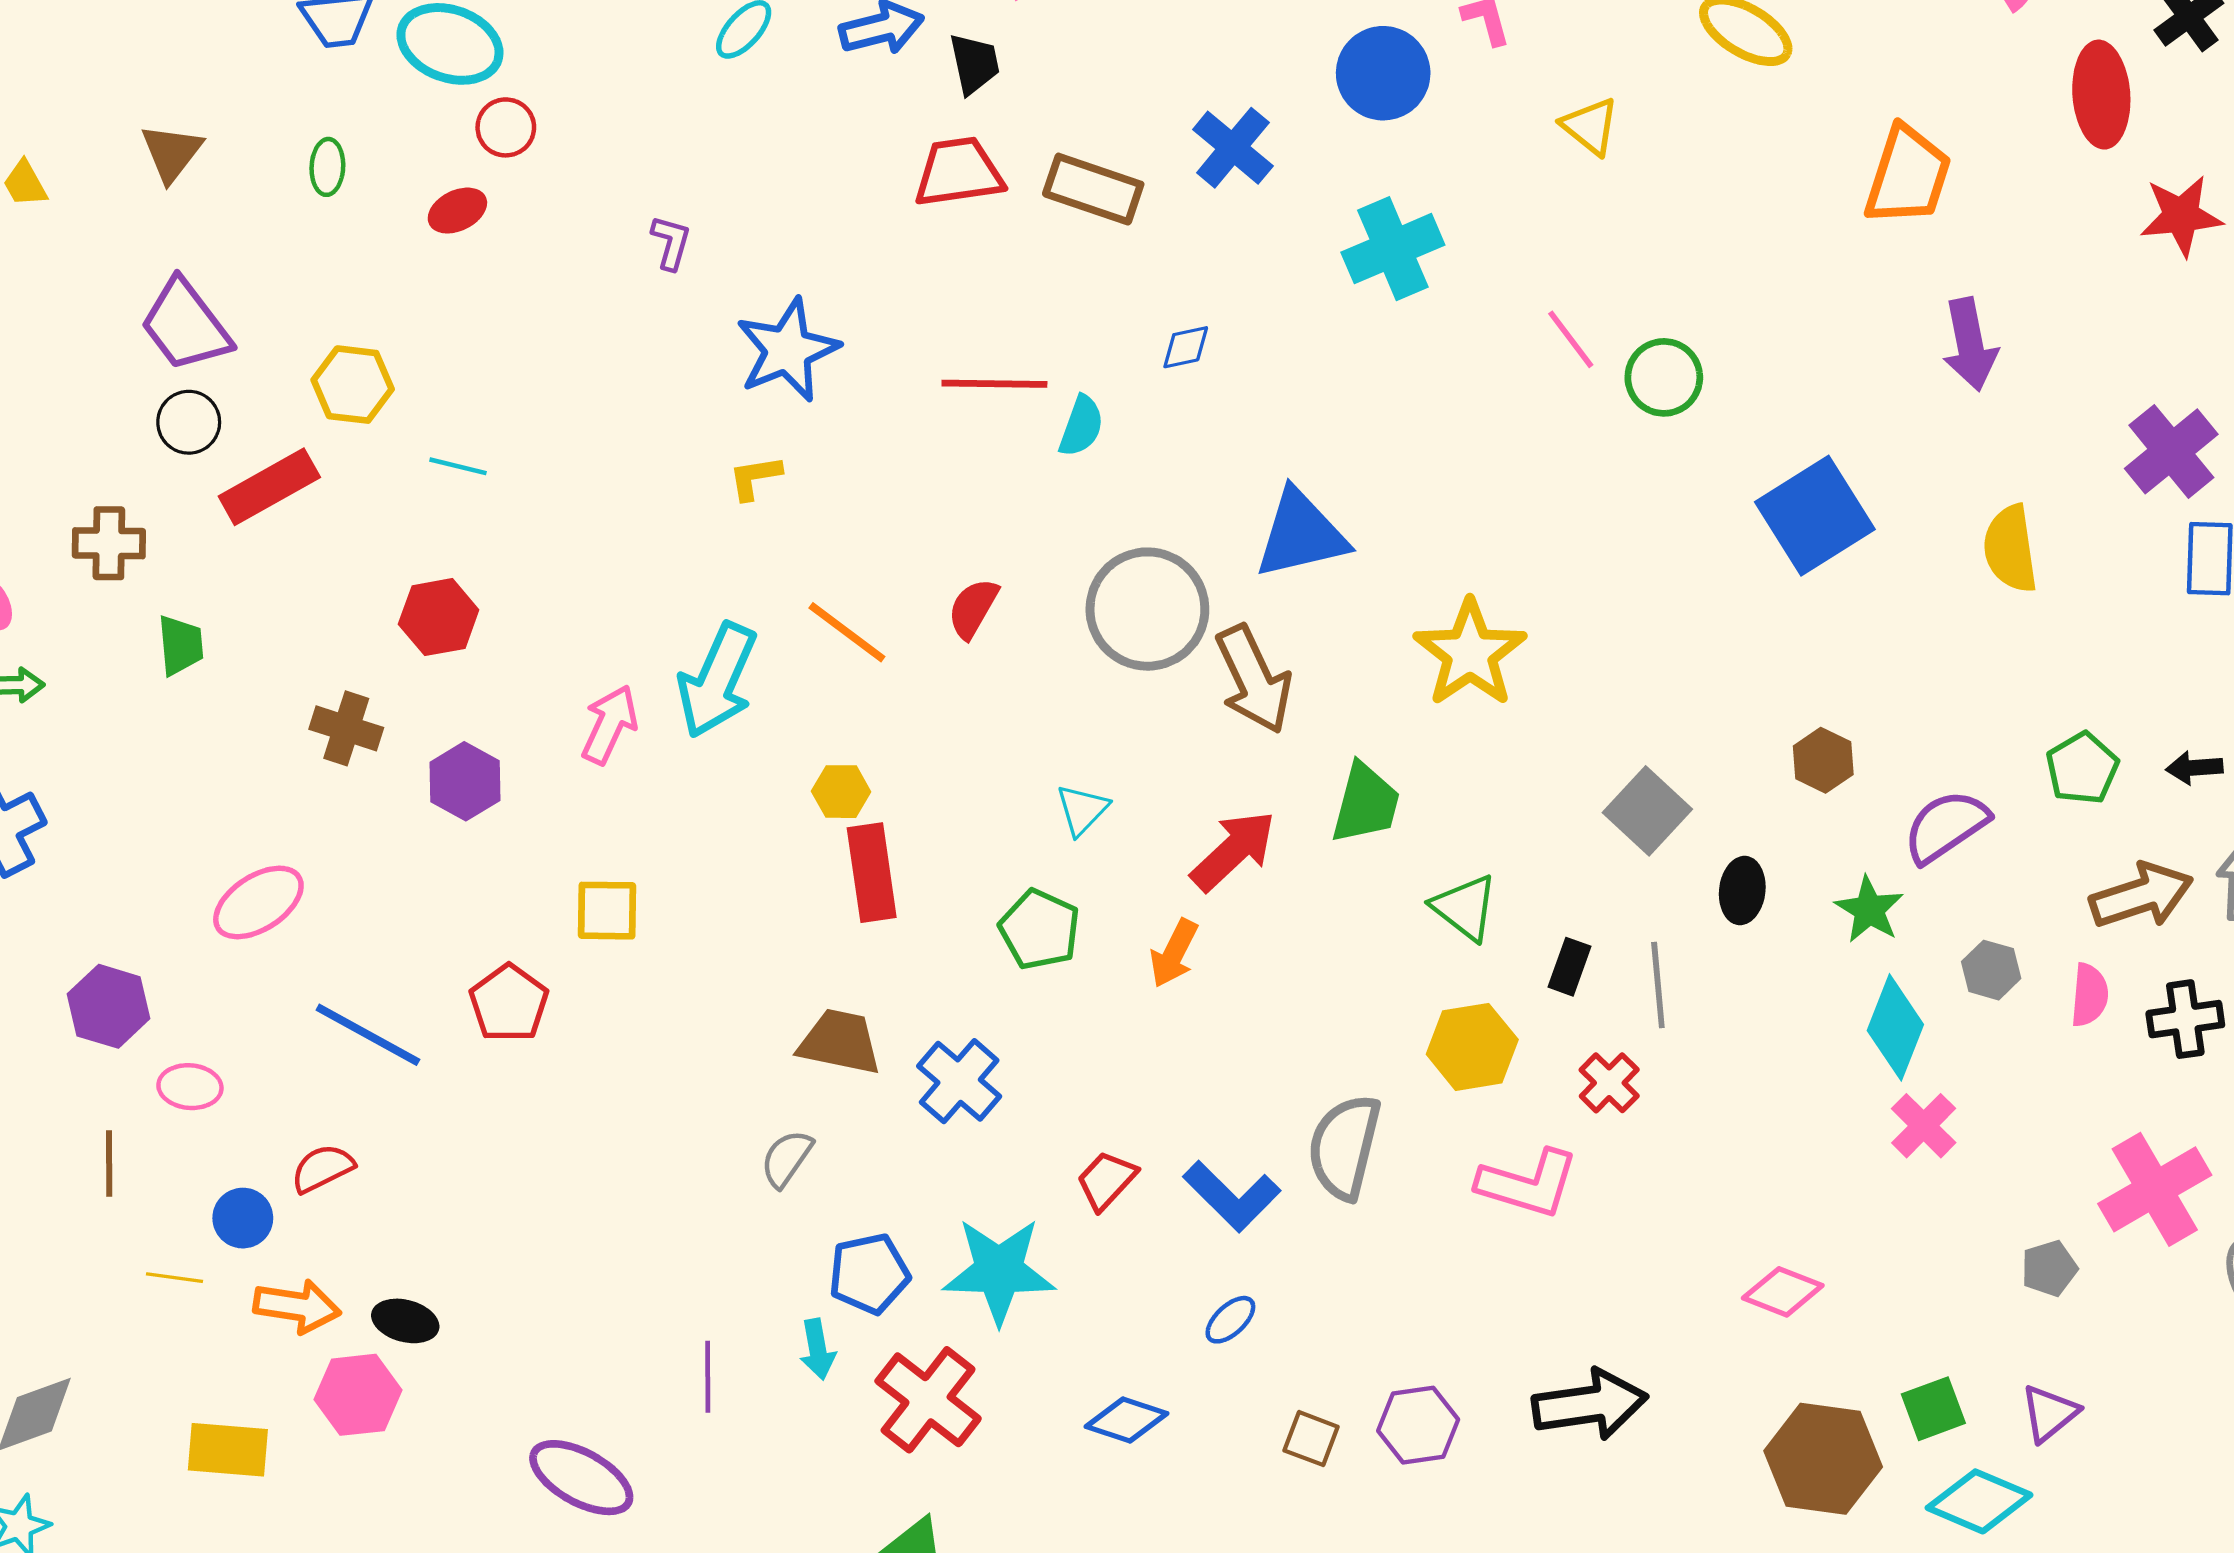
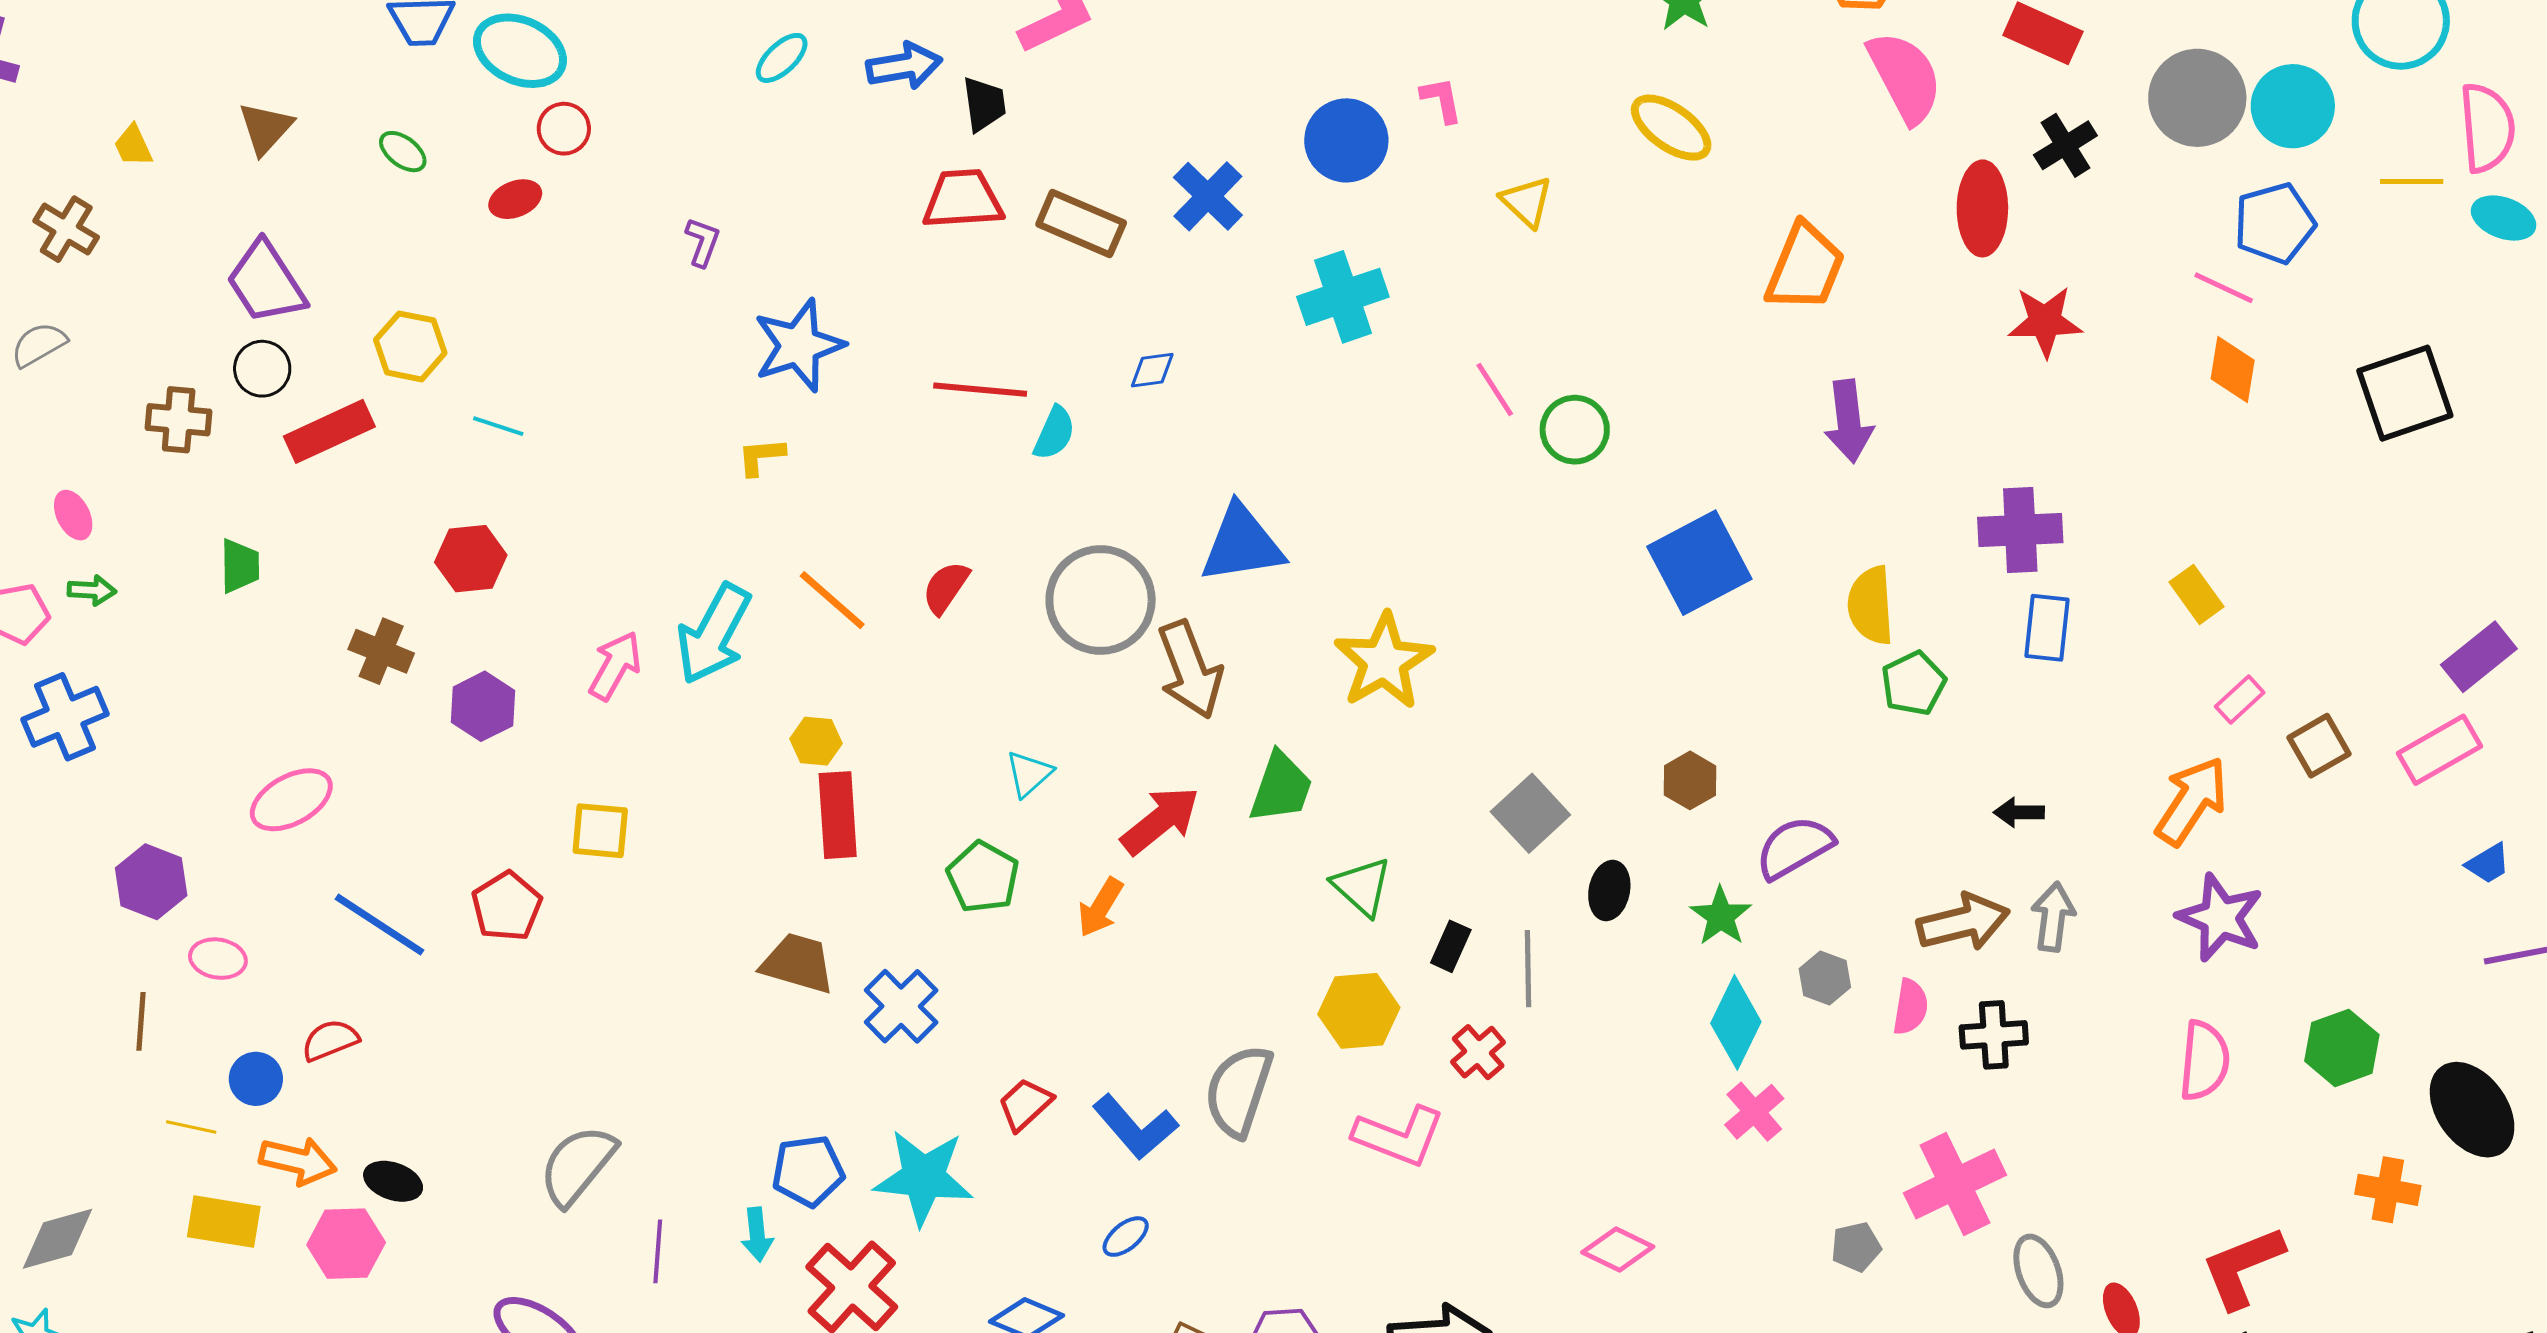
green ellipse: (327, 167) -> (403, 152), turned -60
purple cross: (2171, 451) -> (2020, 530), turned 32
brown cross: (109, 543) -> (179, 420), moved
green pentagon: (2082, 768) -> (1914, 683), moved
gray semicircle: (787, 1158) -> (577, 1165), moved, size x1.6
yellow rectangle: (228, 1450) -> (224, 1222), moved

